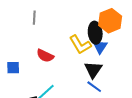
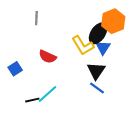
black ellipse: (95, 33) -> (98, 33), turned 40
blue square: (13, 68) -> (15, 69), turned -32

